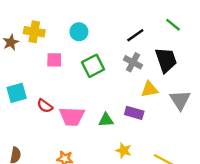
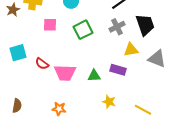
gray cross: (133, 62) -> (117, 27), turned 35
gray triangle: (180, 100) -> (157, 59), turned -36

